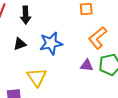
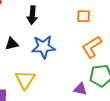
black arrow: (26, 15) -> (32, 15), moved
purple triangle: (87, 65) -> (80, 89), moved

